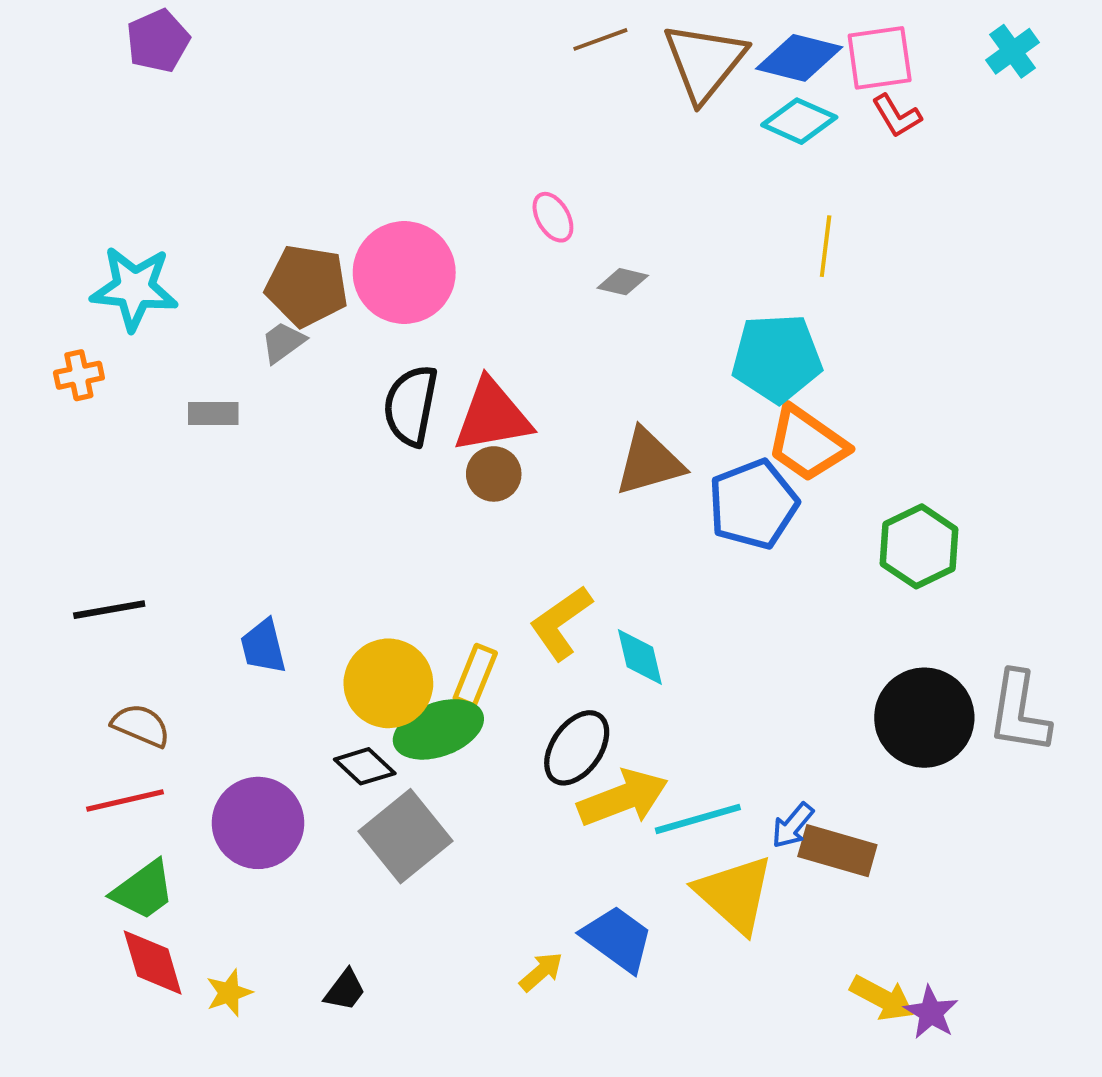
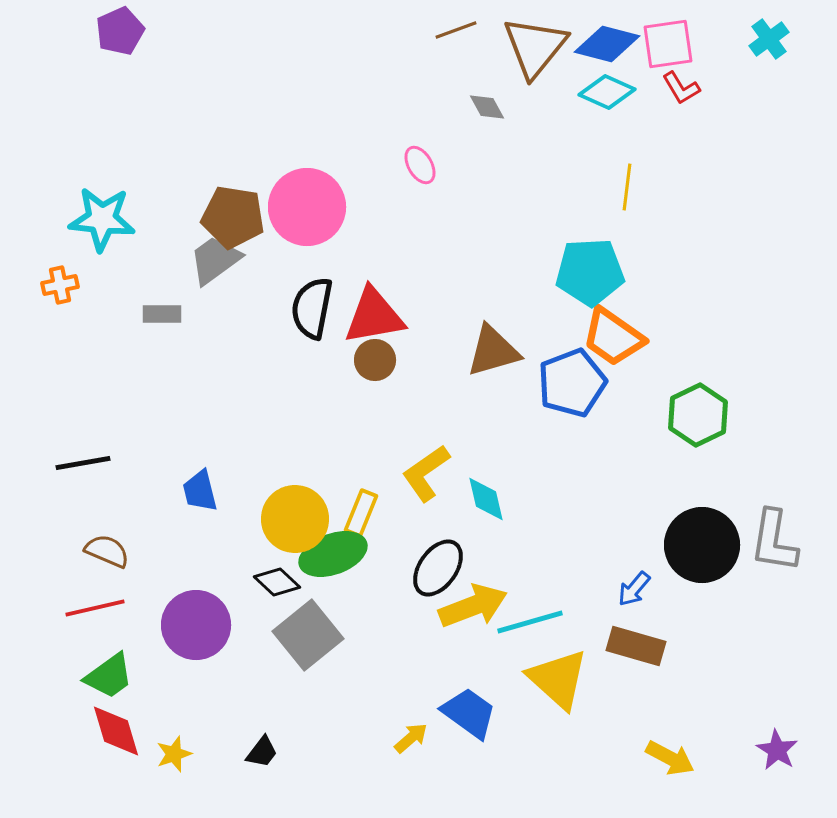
gray diamond: (623, 282) -> (487, 107), moved, turned 48
gray trapezoid: (283, 342) -> (215, 260), size x1.5
blue arrow: (793, 826) -> (634, 589), moved
purple star: (931, 1013) -> (777, 750), moved

